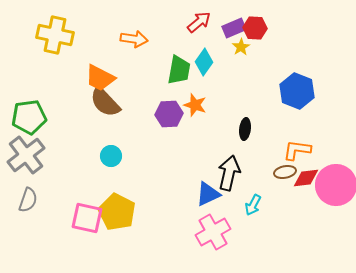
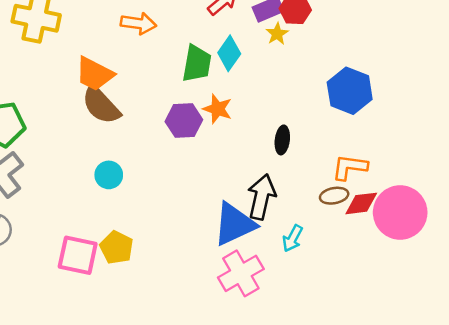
blue triangle: (208, 194) -> (234, 224), size x1.4
yellow pentagon: (117, 212) -> (117, 247), size x0.7

